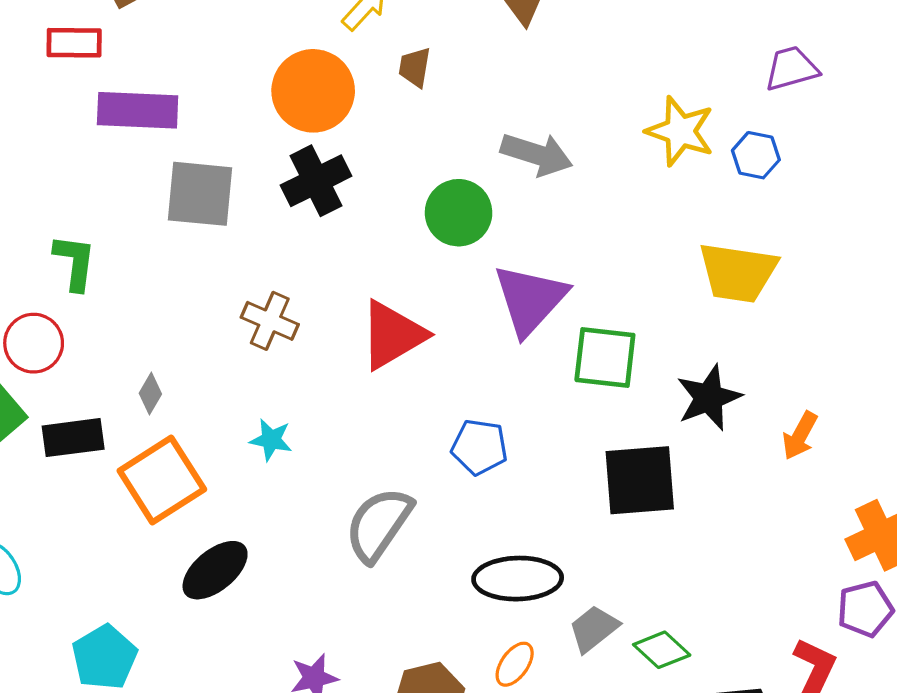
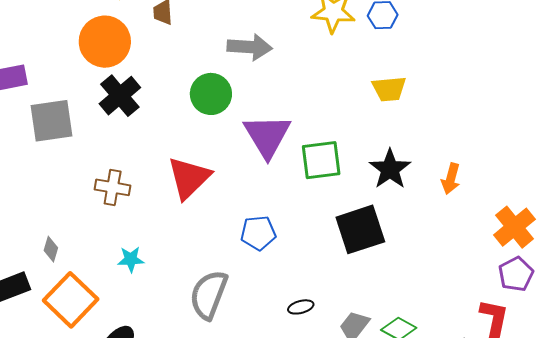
yellow trapezoid: (738, 272) -> (389, 89), size x0.7
black ellipse: (518, 579) -> (301, 307), size x0.5

